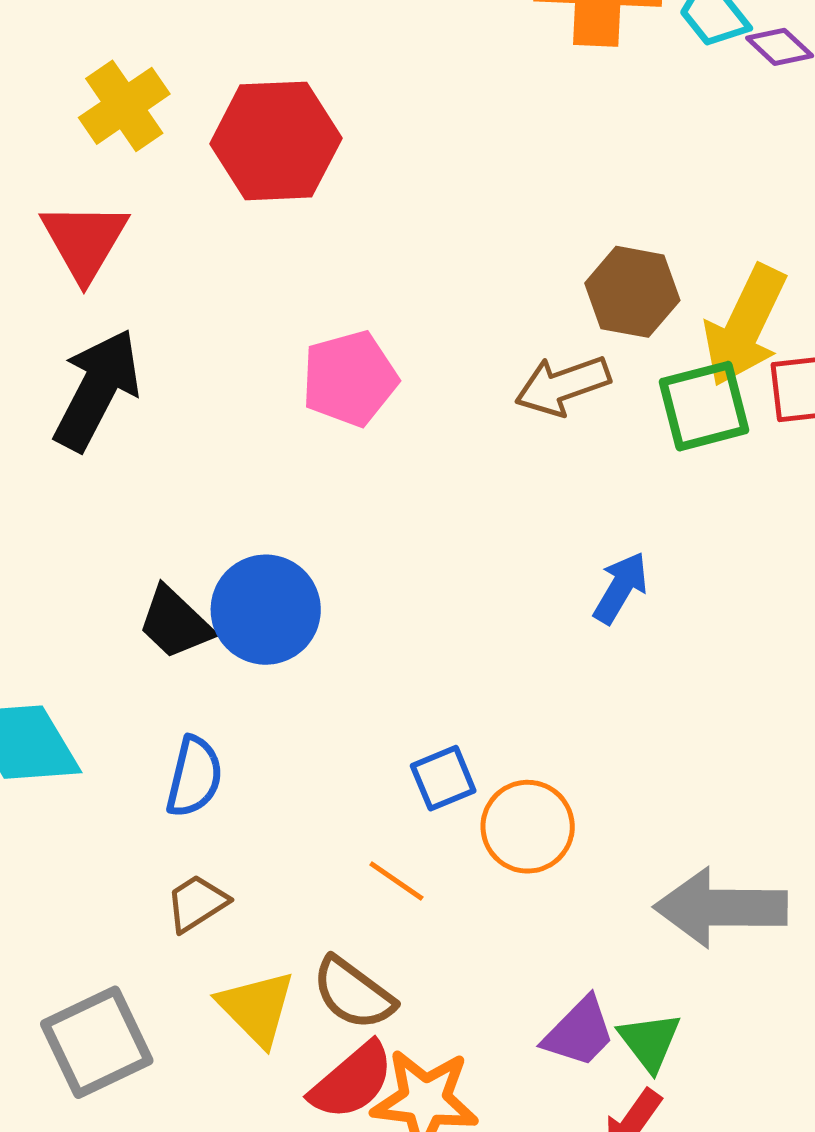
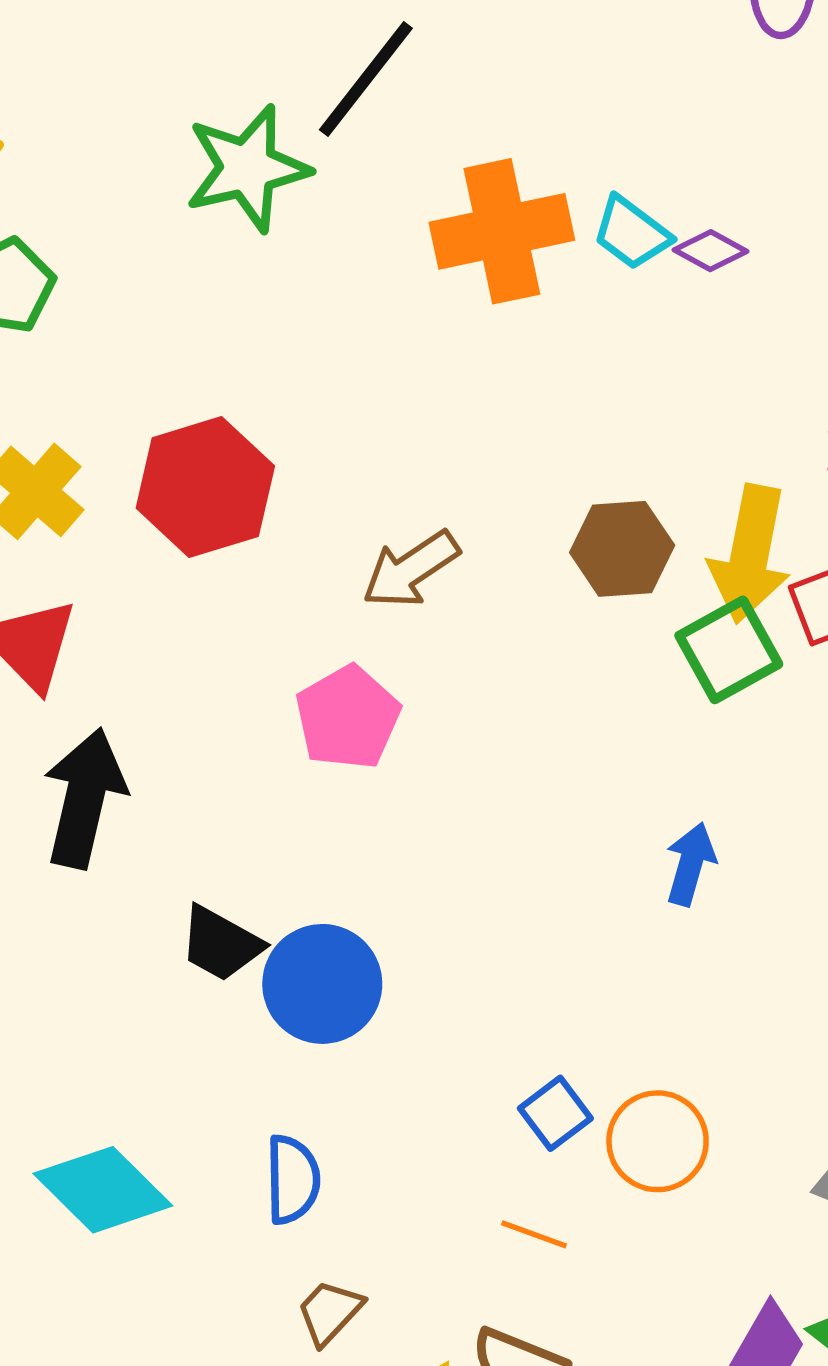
brown arrow: (563, 385) -> (411, 569), moved
black trapezoid: (175, 623) -> (221, 944), moved

